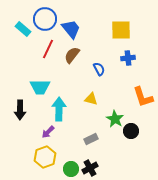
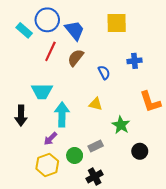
yellow square: (121, 30) -> (117, 23), moved
black circle: (131, 131) -> (140, 151), moved
green circle: (71, 169) -> (75, 155), moved

